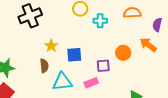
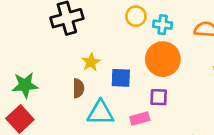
cyan cross: (100, 21) -> (163, 25), moved
orange circle: (123, 53) -> (163, 59), moved, size x1.6

